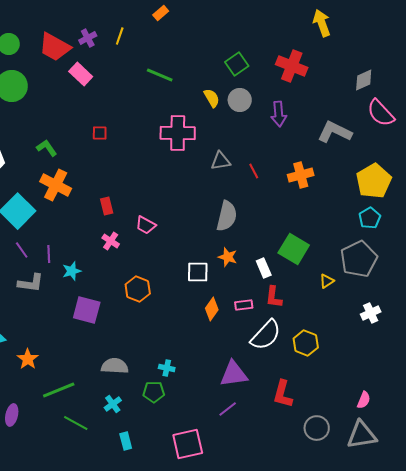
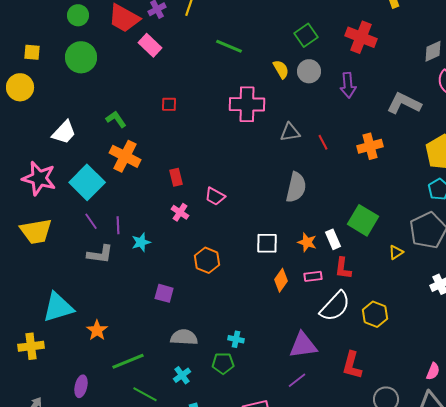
orange star: (228, 257) -> (307, 242), moved
purple square: (87, 310) -> (164, 293), moved, size x0.7

